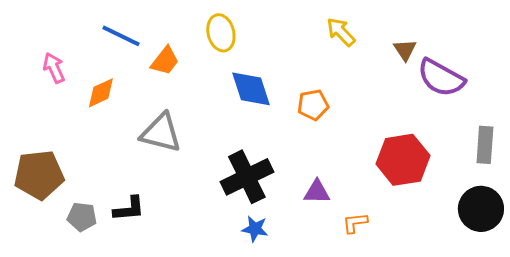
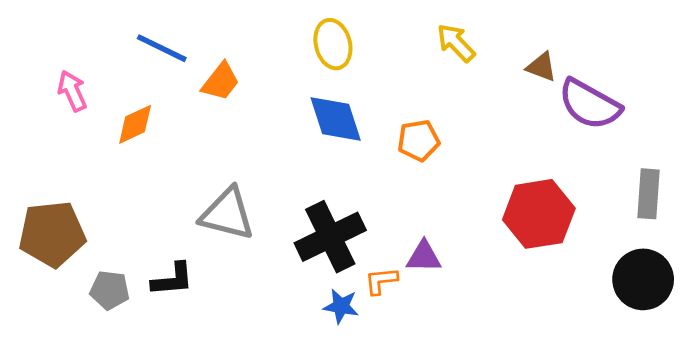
yellow ellipse: (221, 33) -> (333, 44), moved
brown triangle: (405, 50) -> (541, 67), turned -35
gray triangle: (161, 133) -> (227, 214), moved
orange L-shape: (355, 223) -> (381, 281), moved

